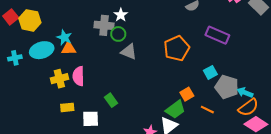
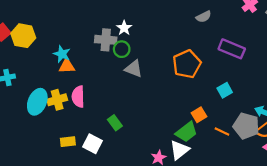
cyan ellipse: (42, 50) -> (37, 102), moved, turned -50
gray pentagon: (227, 87) -> (246, 126), moved
yellow rectangle: (67, 107) -> (68, 142), moved
white square: (91, 119) -> (92, 144), turned 30

